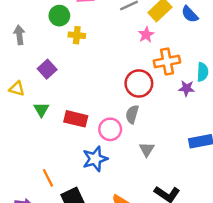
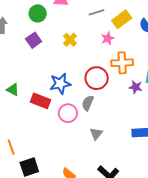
yellow cross: (77, 35) -> (70, 40), moved, turned 32
purple square: (47, 69) -> (34, 40), moved
green triangle: (41, 110) -> (13, 90), turned -40
blue star: (95, 159) -> (60, 84), moved

